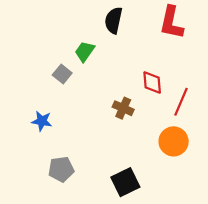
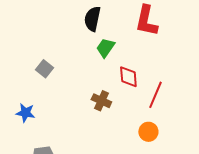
green trapezoid: (85, 51) -> (105, 48), moved
orange circle: (174, 141) -> (148, 132), size x0.7

